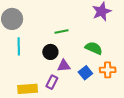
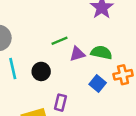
black circle: (50, 52) -> (41, 71), moved
purple triangle: (64, 66) -> (77, 54), moved

